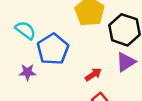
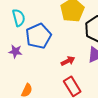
cyan semicircle: (25, 30) -> (19, 18), turned 30

